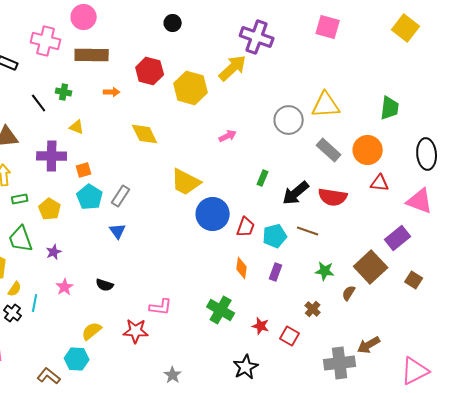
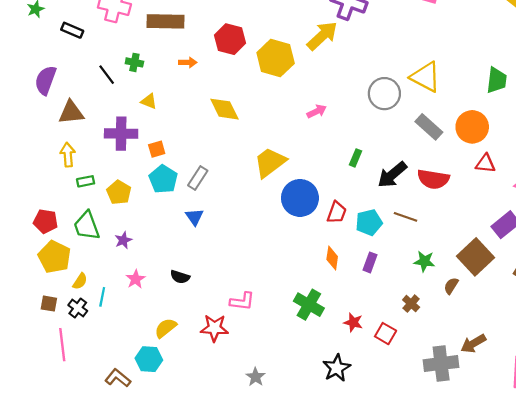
yellow triangle: (326, 105) -> (426, 77), turned 32
yellow trapezoid: (186, 182) -> (270, 162), turned 116

